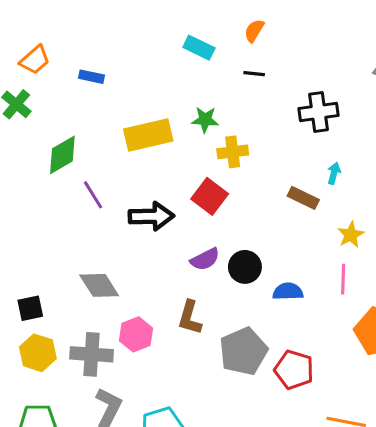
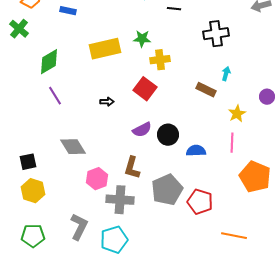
purple line: (93, 195) -> (55, 96), moved
black arrow: (151, 216) -> (107, 102), size x0.5
gray cross: (92, 354) -> (120, 200), moved

